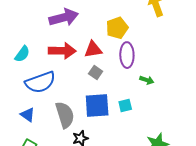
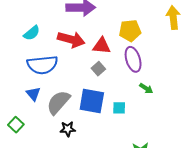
purple ellipse: (127, 55) -> (133, 59), turned -30
blue triangle: (28, 115) -> (33, 94), moved
gray semicircle: (65, 115) -> (58, 102), turned -136

